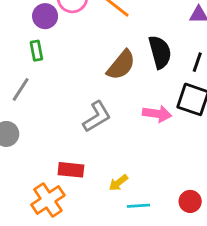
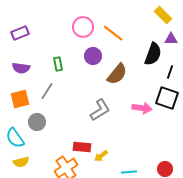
purple circle: (45, 16) -> (93, 56), moved
black semicircle: (160, 52) -> (153, 54), moved, turned 35
yellow arrow: (118, 183) -> (101, 156), moved

